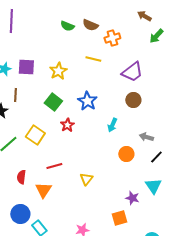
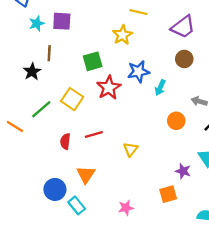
yellow star: (58, 71) -> (122, 35), moved
blue star: (87, 101) -> (138, 72), moved, turned 30
green square: (53, 102) -> (93, 61), turned 36
red star: (67, 125) -> (109, 88), size x1.5
red semicircle: (21, 177) -> (65, 141), moved
orange triangle: (43, 190) -> (86, 175), moved

